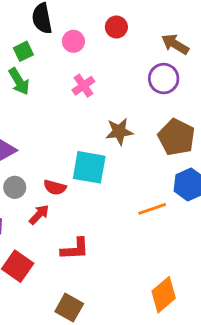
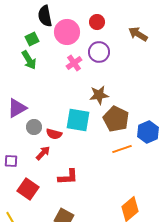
pink circle: (73, 41) -> (67, 32), size x1.6
purple circle: (164, 79) -> (99, 52), moved
brown pentagon: (177, 137) -> (116, 119), moved
gray circle: (15, 187) -> (34, 127), moved

